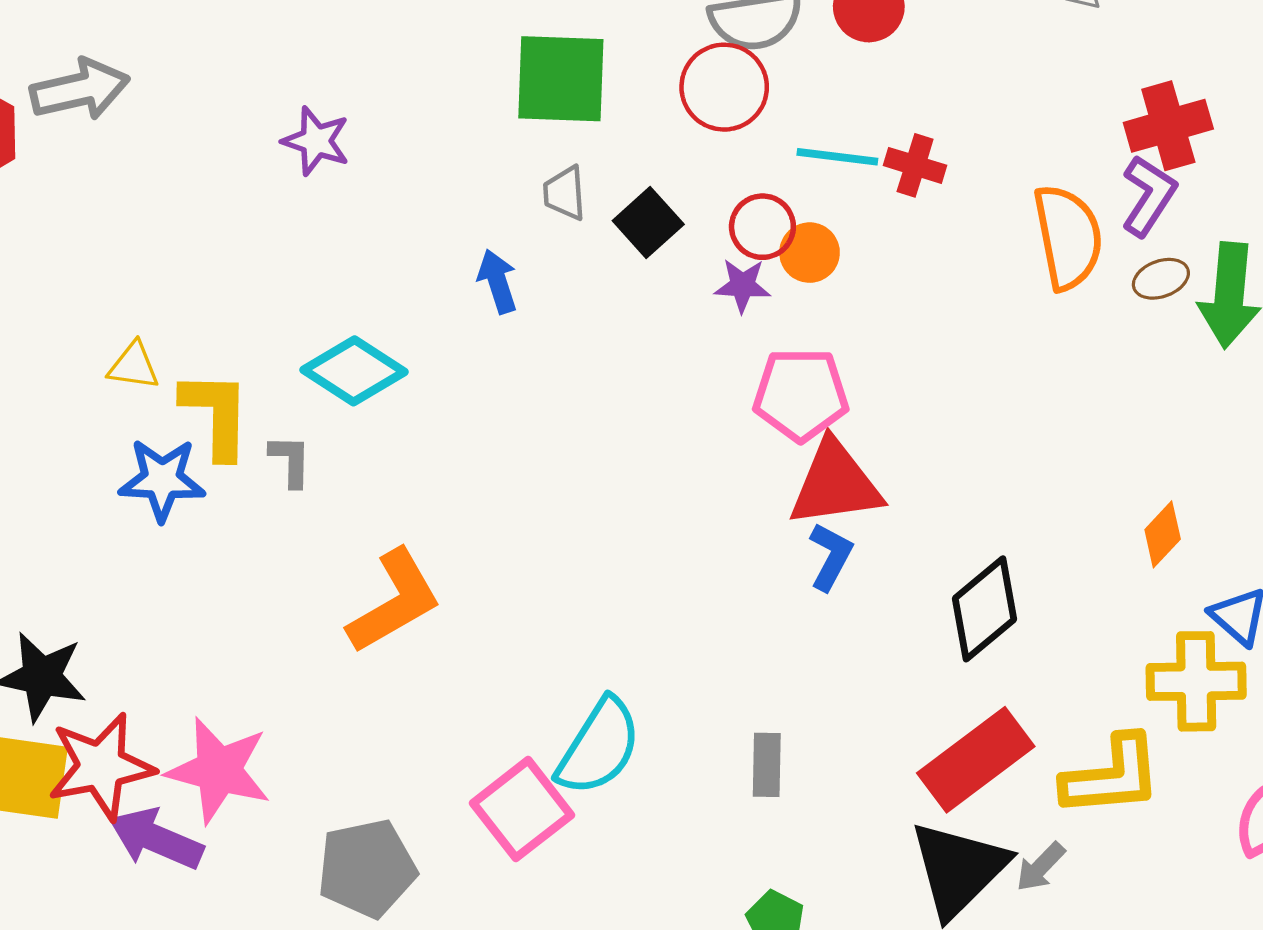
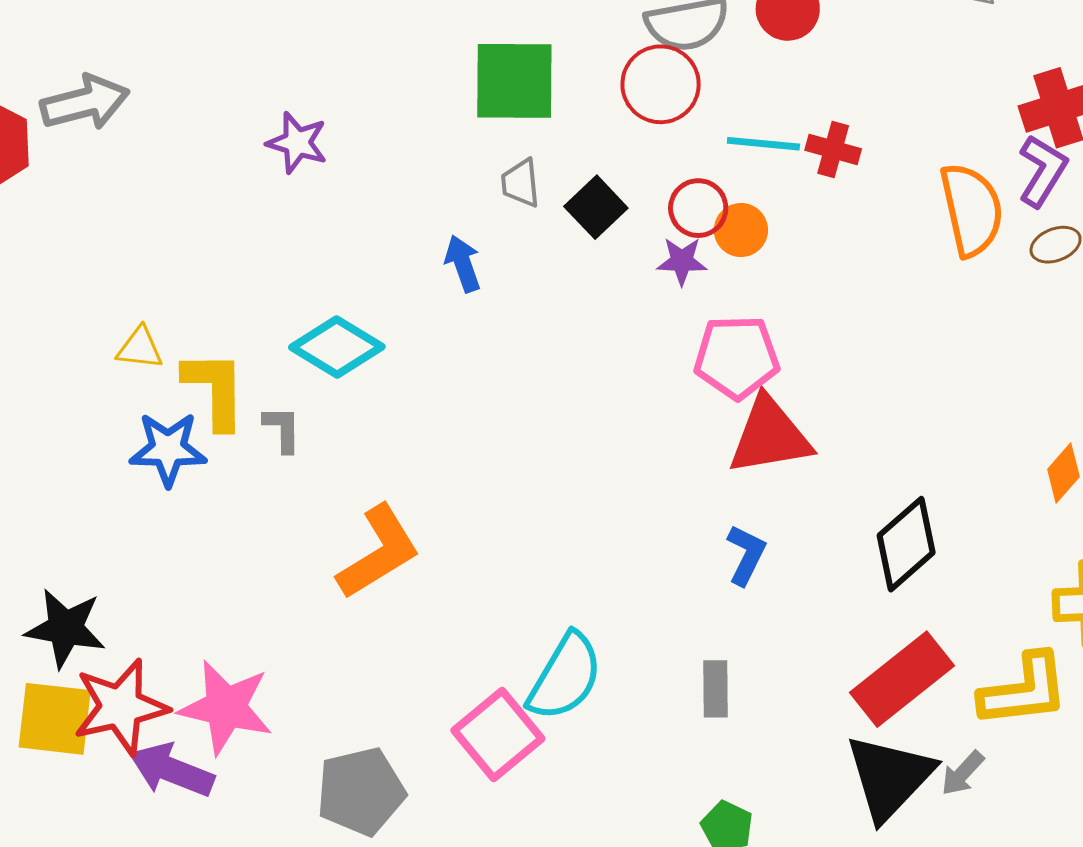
blue L-shape: (831, 557) -> (746, 555), moved

